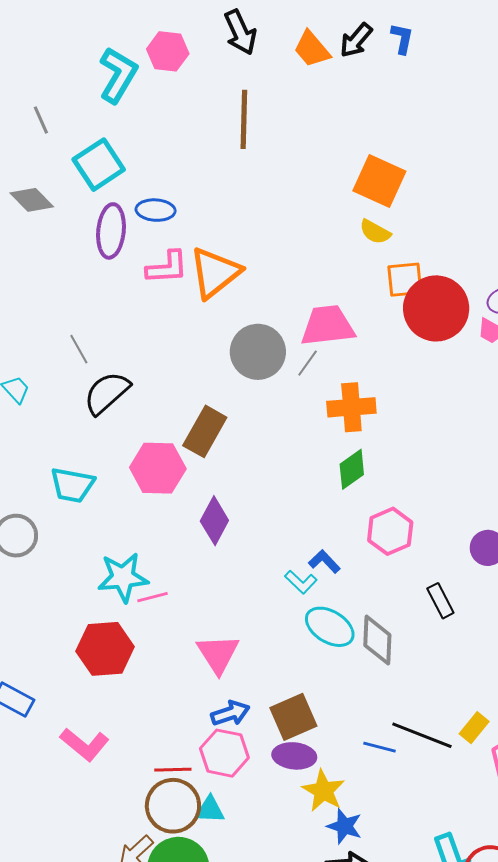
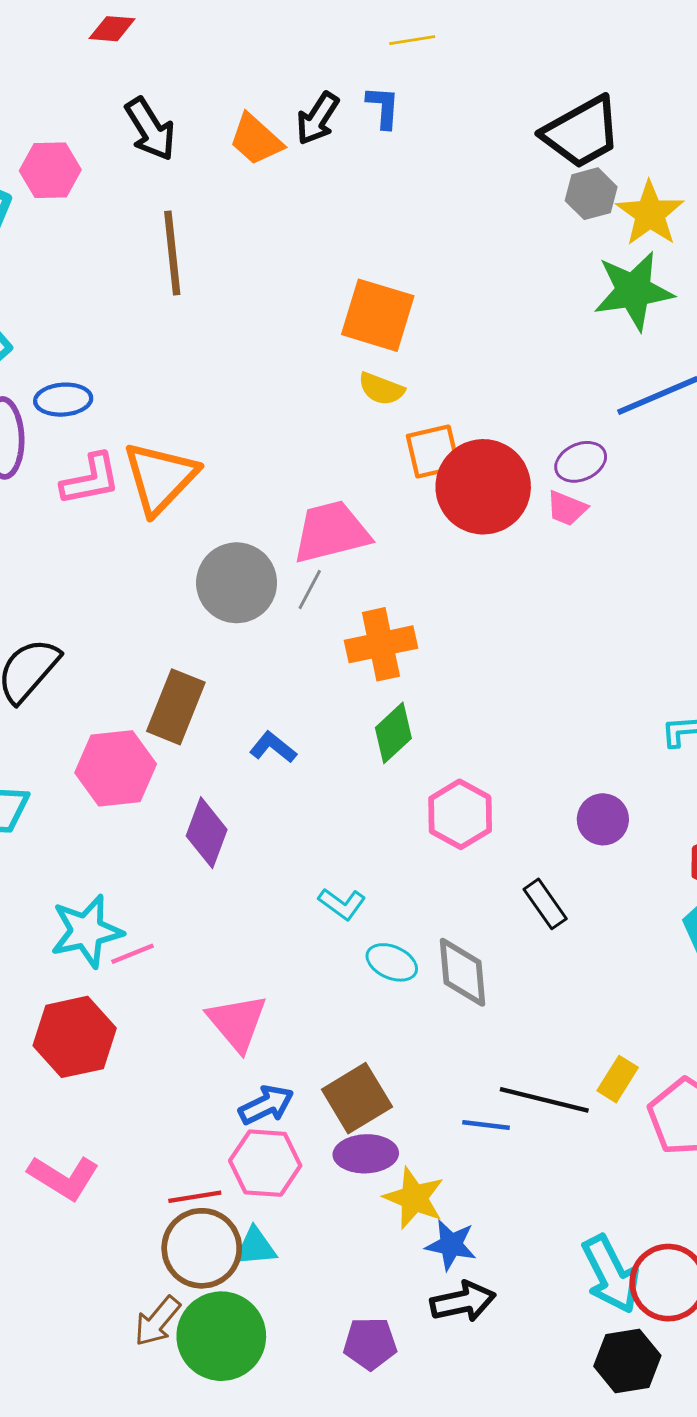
blue L-shape: (324, 562) -> (273, 747), moved
cyan ellipse: (330, 627) -> (392, 962), size x0.7

